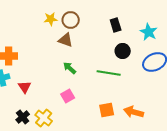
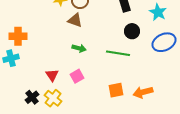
green arrow: (70, 68) -> (79, 48), turned 152
red triangle: (25, 87) -> (52, 75), moved
orange arrow: (134, 112) -> (143, 92), turned -30

